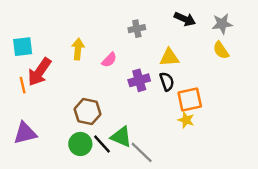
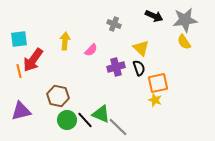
gray star: (222, 24) -> (185, 20), size x1.4
gray cross: (137, 29) -> (114, 24), turned 32
yellow triangle: (169, 57) -> (141, 48), turned 48
brown hexagon: (88, 112) -> (58, 96), moved

